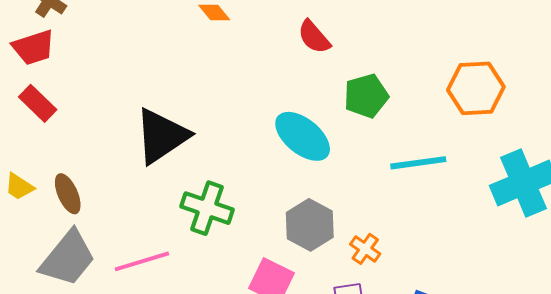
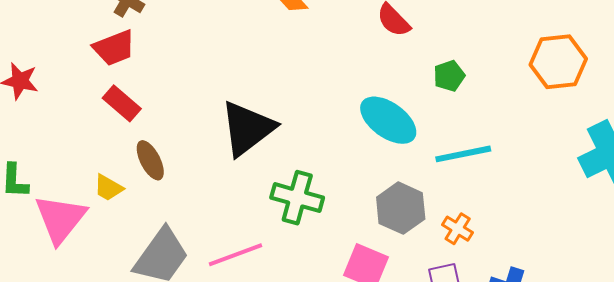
green pentagon: (366, 96) -> (449, 76), size x0.7
cyan line: (418, 163) -> (463, 154), moved
brown ellipse: (68, 194) -> (150, 160), moved

